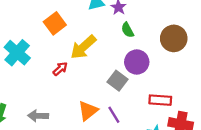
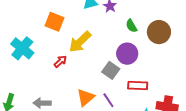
orange square: (55, 23) -> (54, 22), turned -30
green semicircle: (128, 30) -> (131, 26), moved
red rectangle: (160, 100) -> (138, 86), moved

